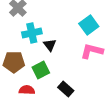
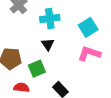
cyan cross: (32, 33) -> (50, 18), moved

